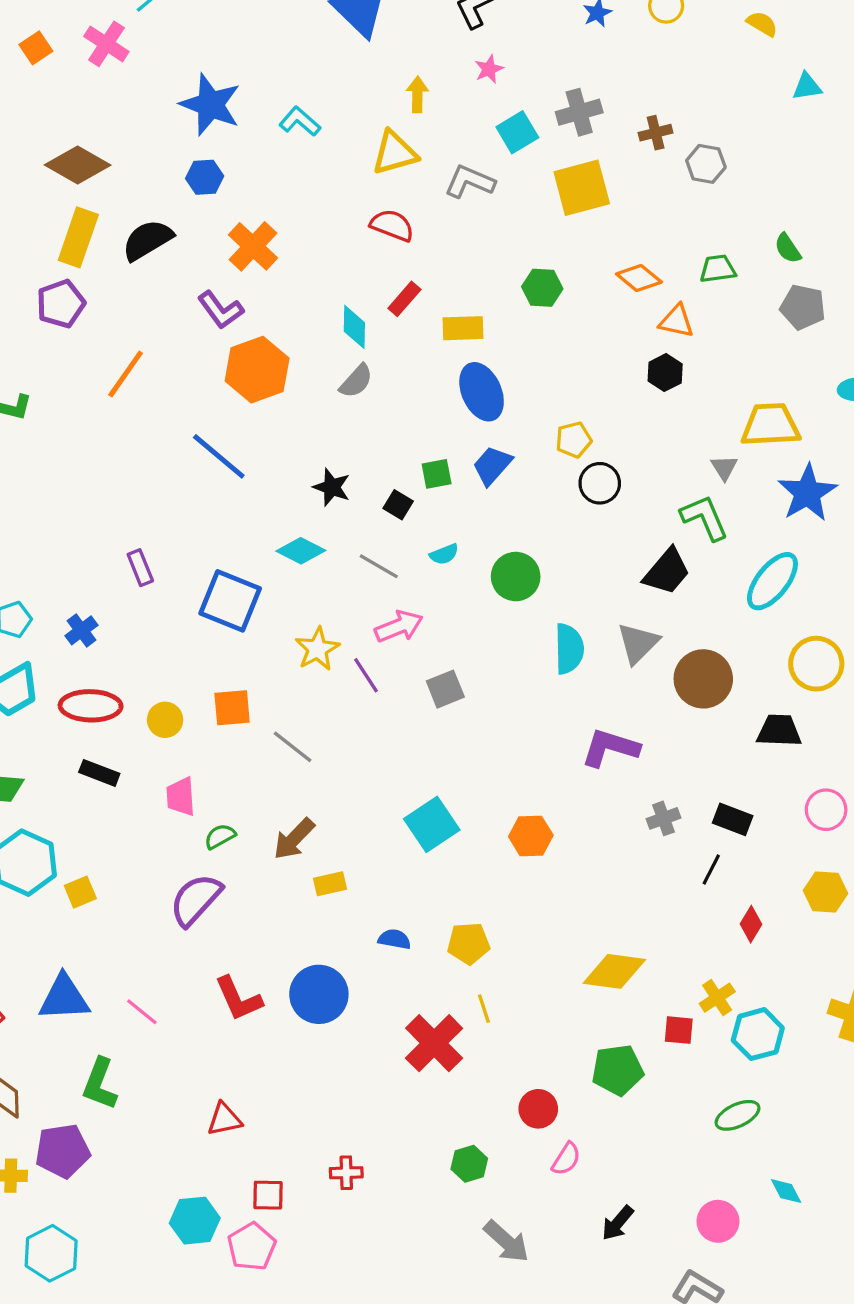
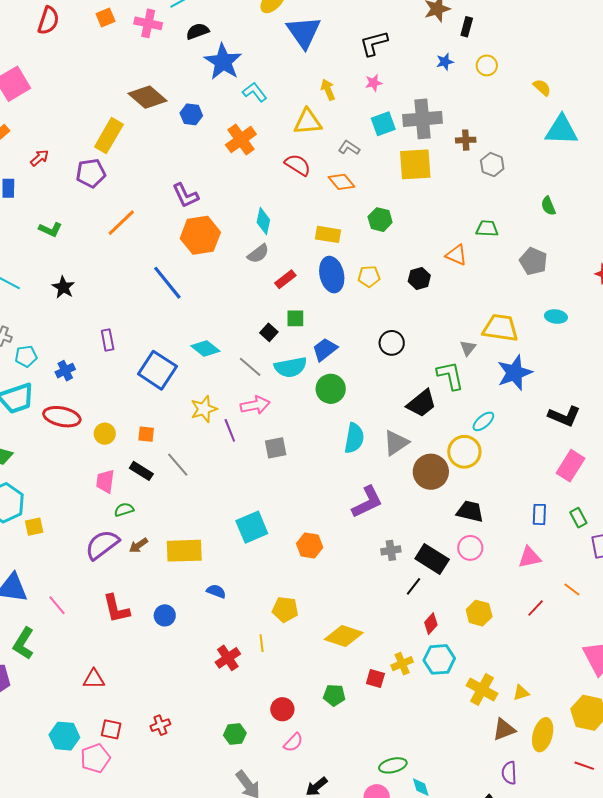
pink cross: (106, 44) -> (148, 23), turned -32
cyan triangle: (807, 87) -> (561, 130), size x1.8
yellow arrow: (417, 94) -> (328, 90), turned -35
blue star: (210, 105) -> (223, 62), moved
gray cross: (579, 112) -> (423, 119), size x1.4
brown diamond: (78, 165) -> (147, 97), moved
gray L-shape: (470, 182) -> (349, 148), size x0.7
black semicircle: (147, 240) -> (198, 31), moved, size x0.7
orange cross: (253, 246) -> (241, 140), moved
green semicircle: (788, 248) -> (548, 206), moved
orange diamond: (639, 278) -> (342, 182), moved
red rectangle: (404, 299) -> (285, 279), moved
black hexagon: (665, 373) -> (419, 278), moved
yellow pentagon: (574, 440) -> (369, 276), moved
blue trapezoid: (492, 465) -> (325, 349), moved
black star: (332, 487) -> (63, 287), moved
cyan semicircle: (444, 554) -> (291, 367), size x1.8
cyan ellipse: (772, 581) -> (483, 421), size x0.6
yellow circle: (816, 664) -> (464, 452), moved
orange square: (232, 708) -> (146, 434), size x0.7
purple L-shape: (610, 748) -> (367, 502), turned 126
black rectangle: (99, 773) -> (141, 471), moved
pink circle: (826, 810) -> (470, 548), moved
black rectangle: (733, 819) -> (432, 559), size x1.4
brown arrow: (294, 839) -> (138, 545), moved, size x0.7
yellow rectangle: (330, 884) -> (184, 551), size x1.8
yellow pentagon: (469, 943) -> (285, 609), moved
blue circle: (319, 994) -> (165, 615), size x0.6
cyan hexagon: (758, 1034) -> (439, 659), moved
red cross: (434, 1043) -> (228, 658), size x0.7
green pentagon: (618, 1070) -> (334, 695), size x0.7
green ellipse: (738, 1115) -> (393, 765), moved
red cross: (346, 1173) -> (160, 725), turned -30

